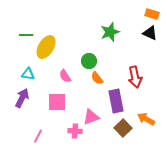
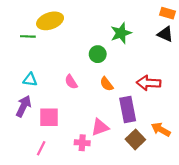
yellow ellipse: (46, 47) -> (50, 21), moved, turned 40
green circle: (89, 61) -> (98, 54), moved
red arrow: (135, 77) -> (149, 83), turned 105
pink square: (57, 102) -> (49, 117), moved

